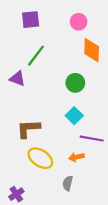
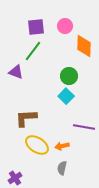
purple square: (31, 20) -> (36, 27), moved
pink circle: (79, 22) -> (65, 26), moved
cyan square: (74, 116) -> (66, 96), moved
orange arrow: (76, 157) -> (62, 146), moved

